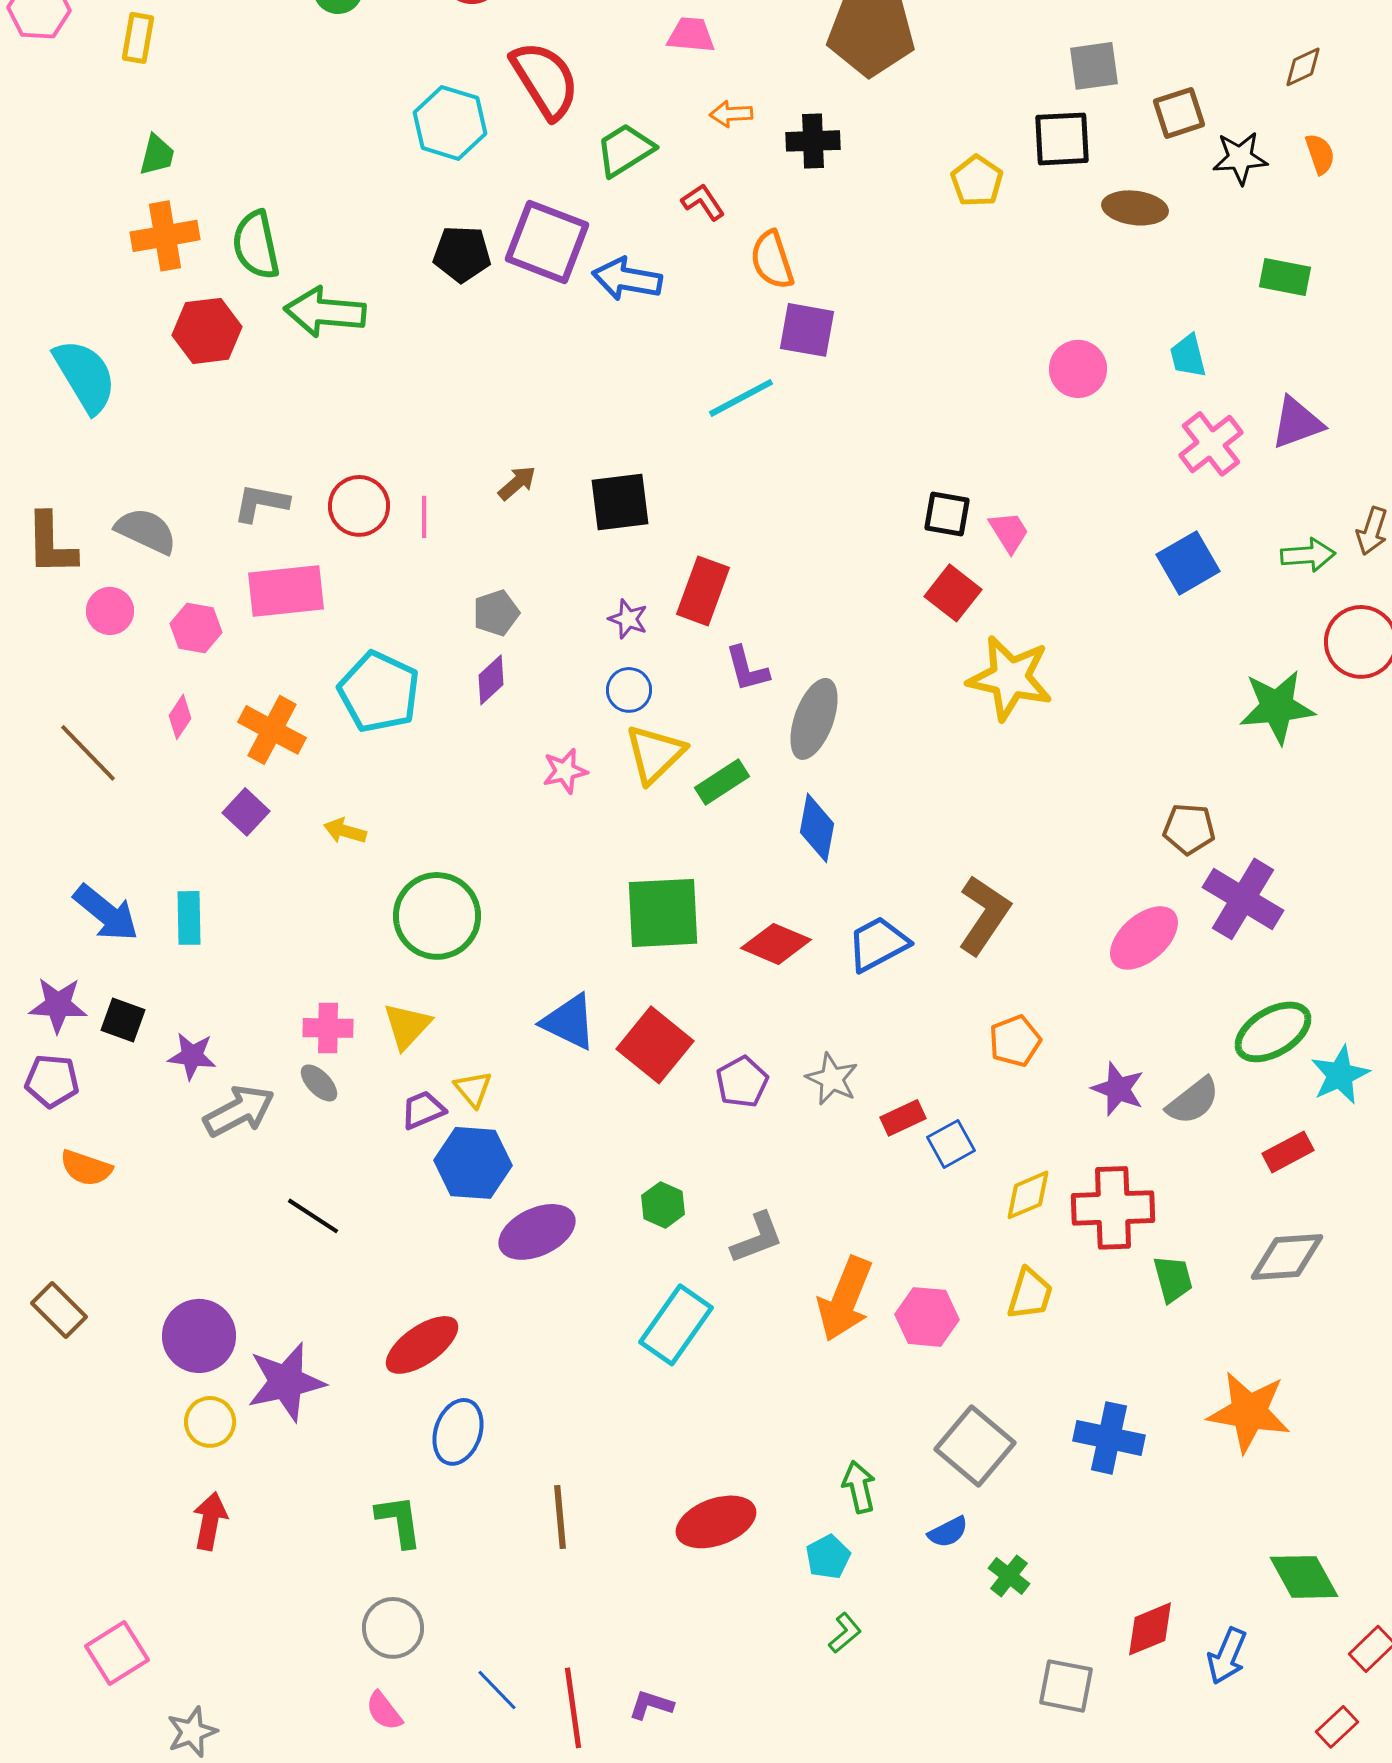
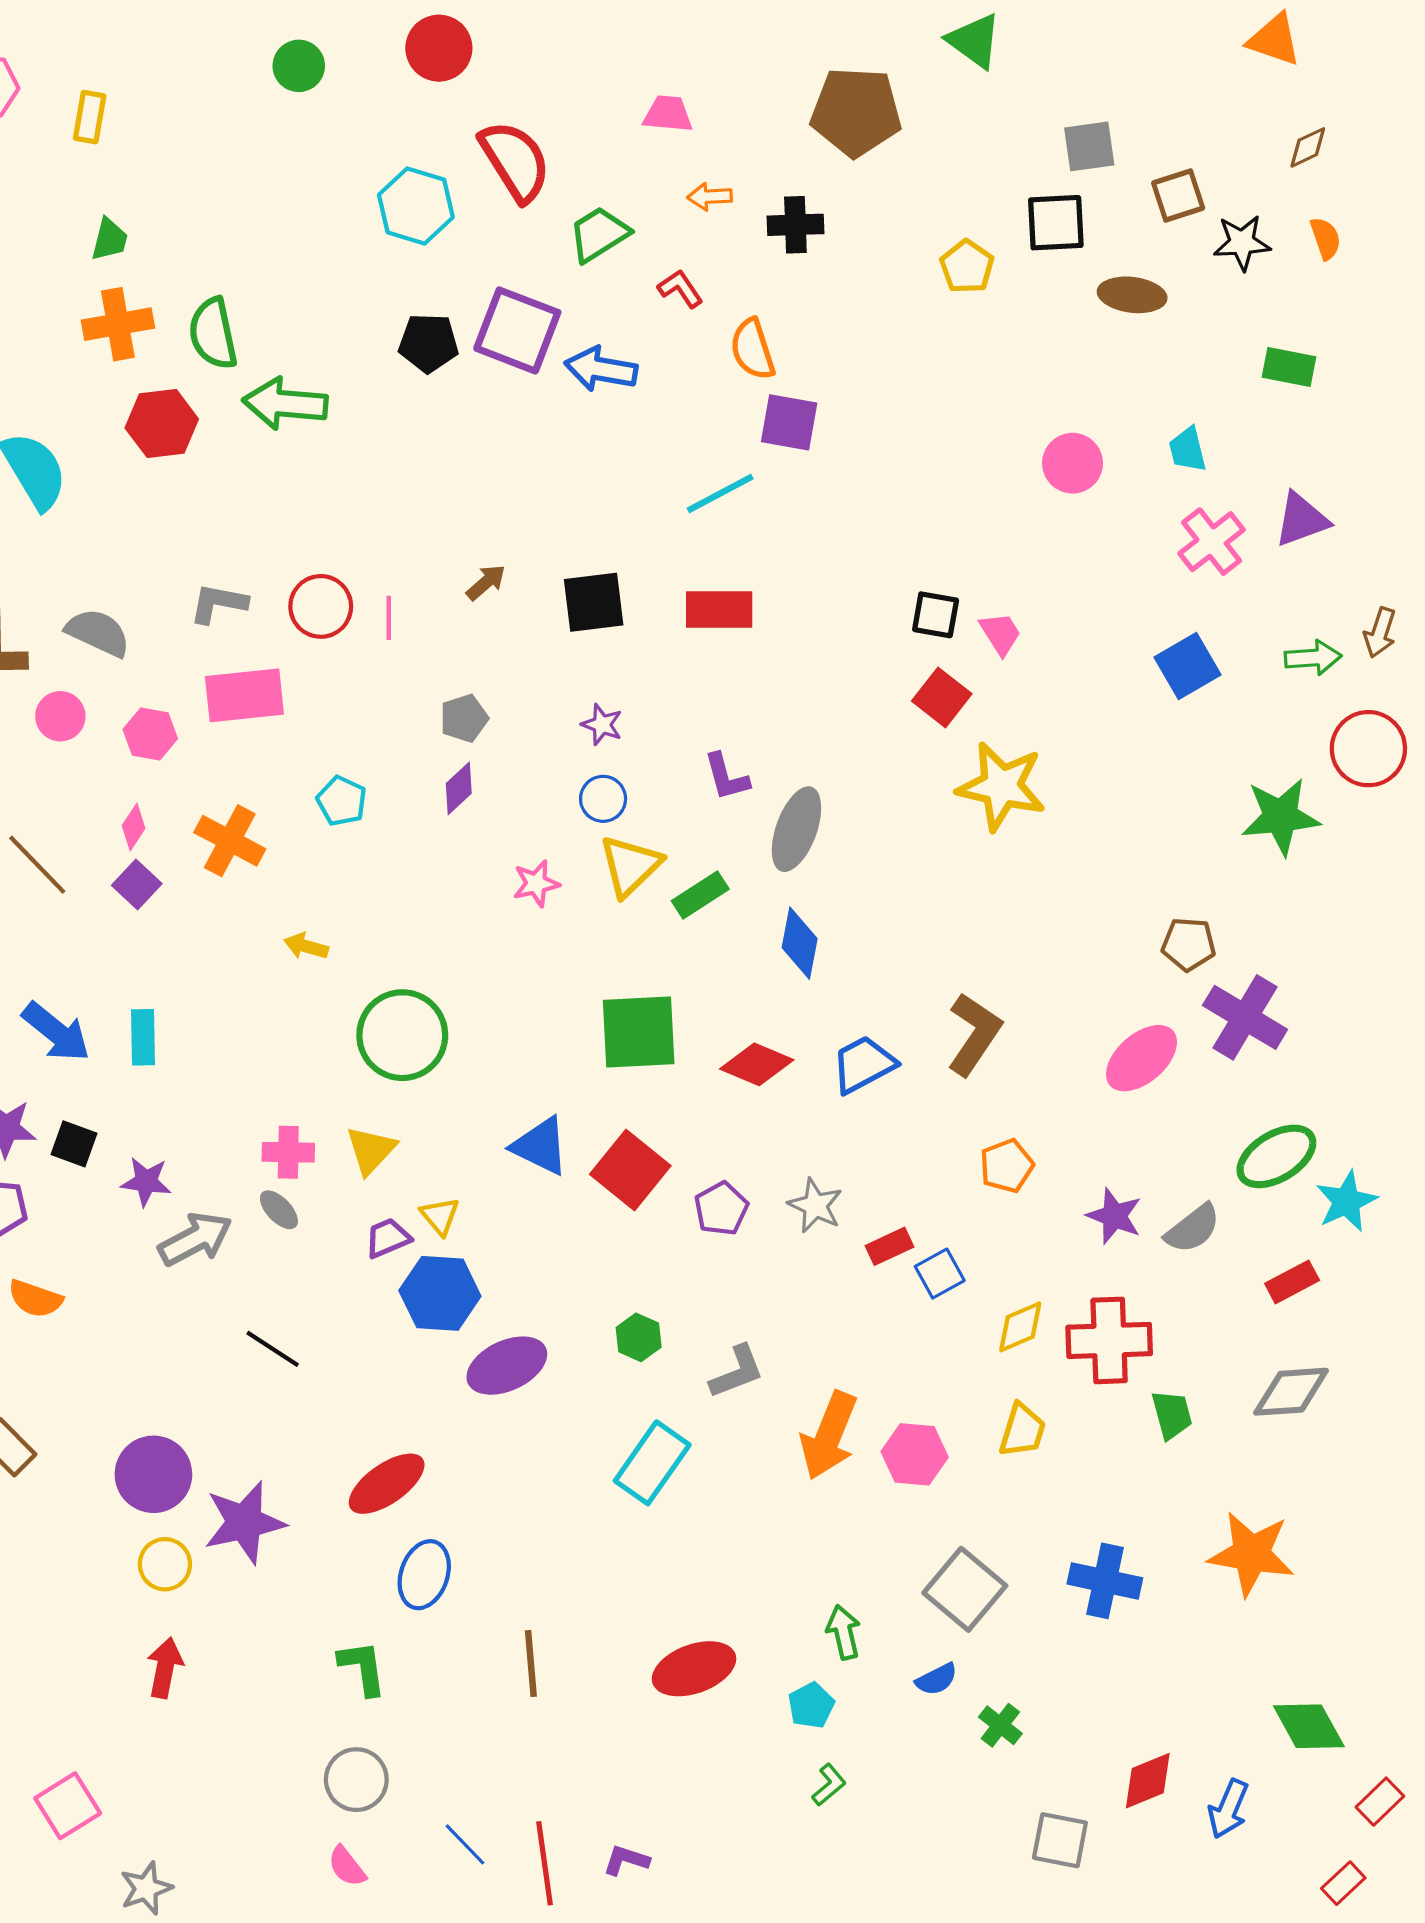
red rectangle: (703, 591) -> (719, 610), moved, turned 70
cyan pentagon: (379, 692) -> (342, 801), size x0.6
purple square: (246, 812) -> (137, 885), moved

